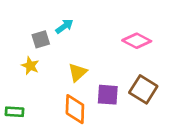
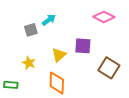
pink diamond: (137, 41) -> (104, 17), moved
yellow star: (30, 66) -> (29, 63), moved
purple square: (108, 95) -> (83, 46), moved

